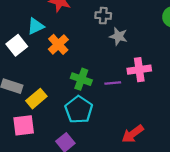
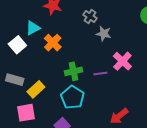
gray cross: (103, 16) -> (90, 16), turned 32
pink cross: (139, 70) -> (122, 61), turned -36
green cross: (81, 79) -> (74, 71), turned -30

